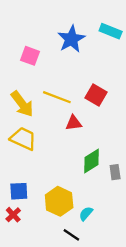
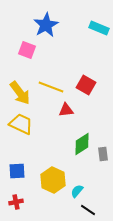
blue star: (71, 39) -> (46, 25), moved
red cross: (13, 215) -> (16, 202), moved, turned 32
black line: (71, 235) -> (88, 210), moved

